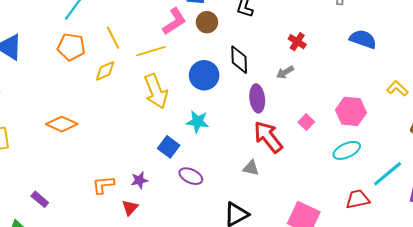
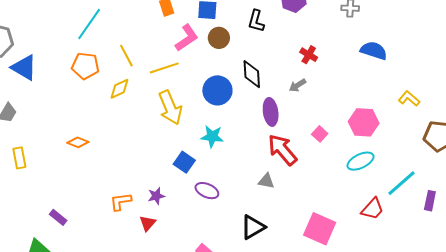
orange diamond: (62, 124) -> (78, 142), size x0.7
red trapezoid: (358, 199) -> (373, 209), turned 145

